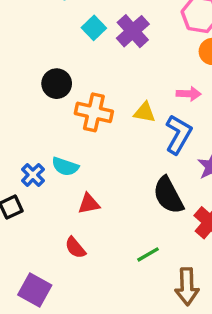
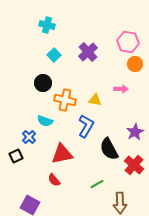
cyan square: (94, 28) -> (54, 55), moved
blue L-shape: (178, 134) -> (86, 126), moved
cyan semicircle: (65, 166) -> (45, 121), moved
red triangle: (89, 204) -> (62, 154), size x1.6

